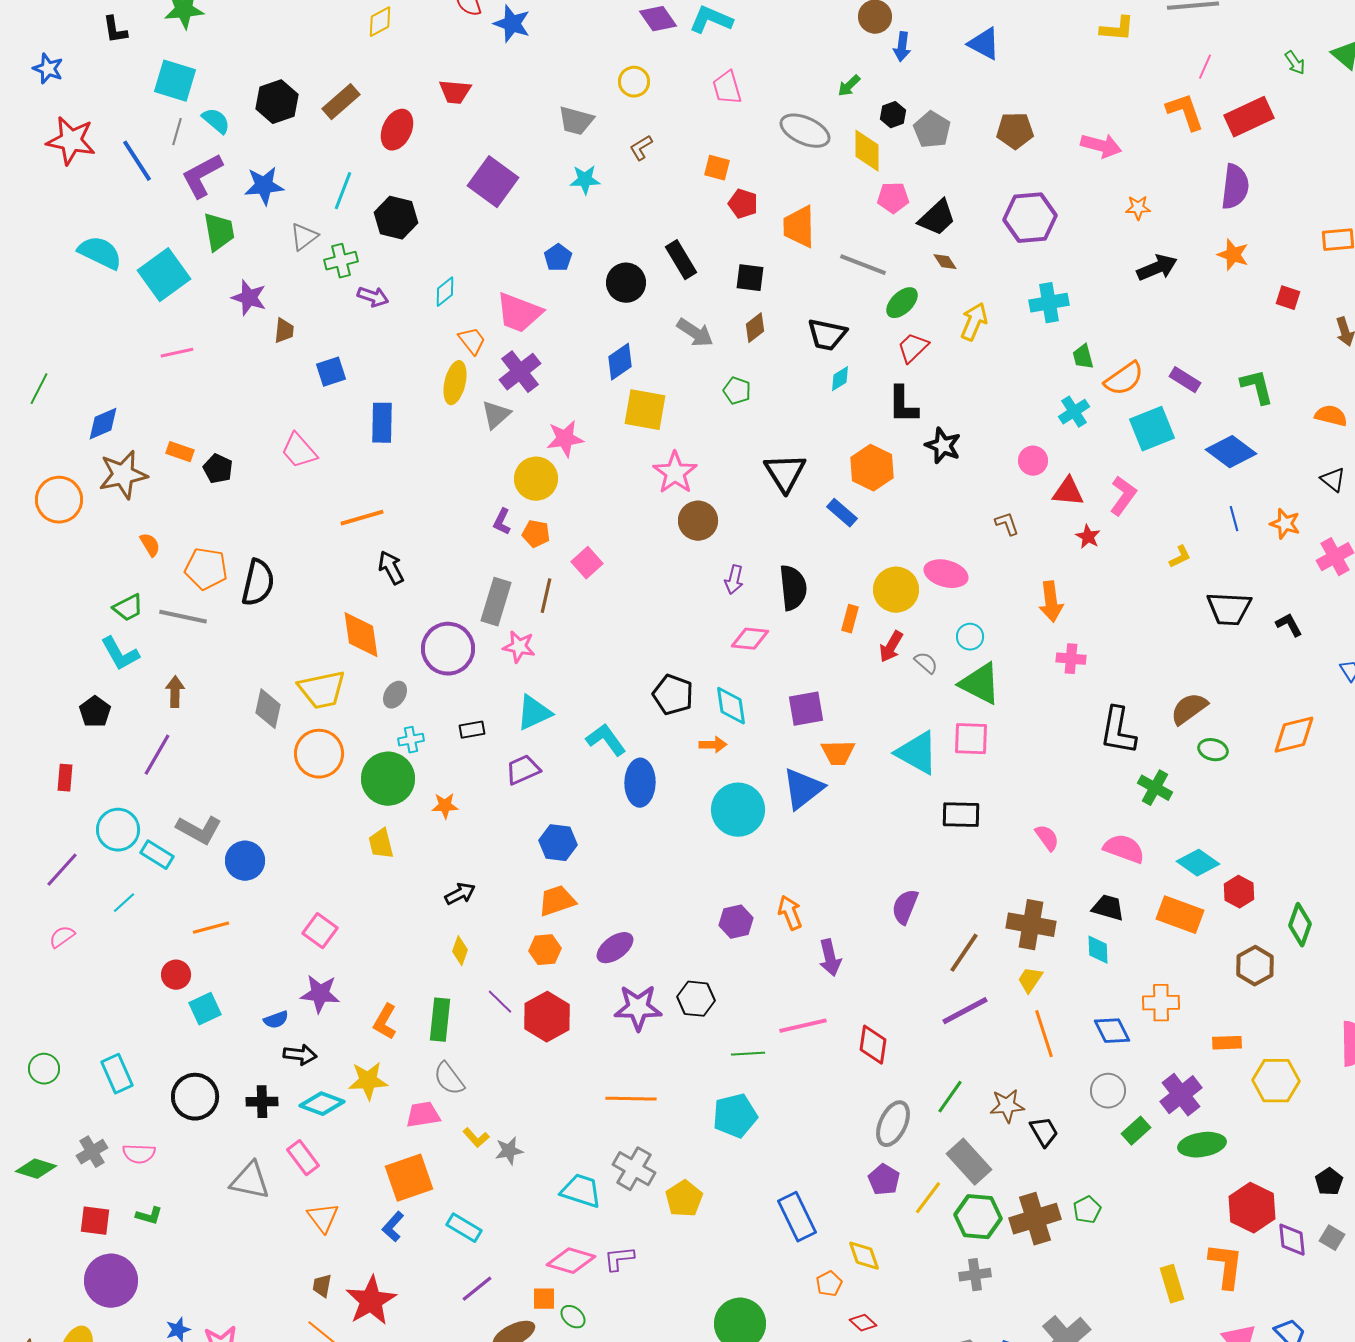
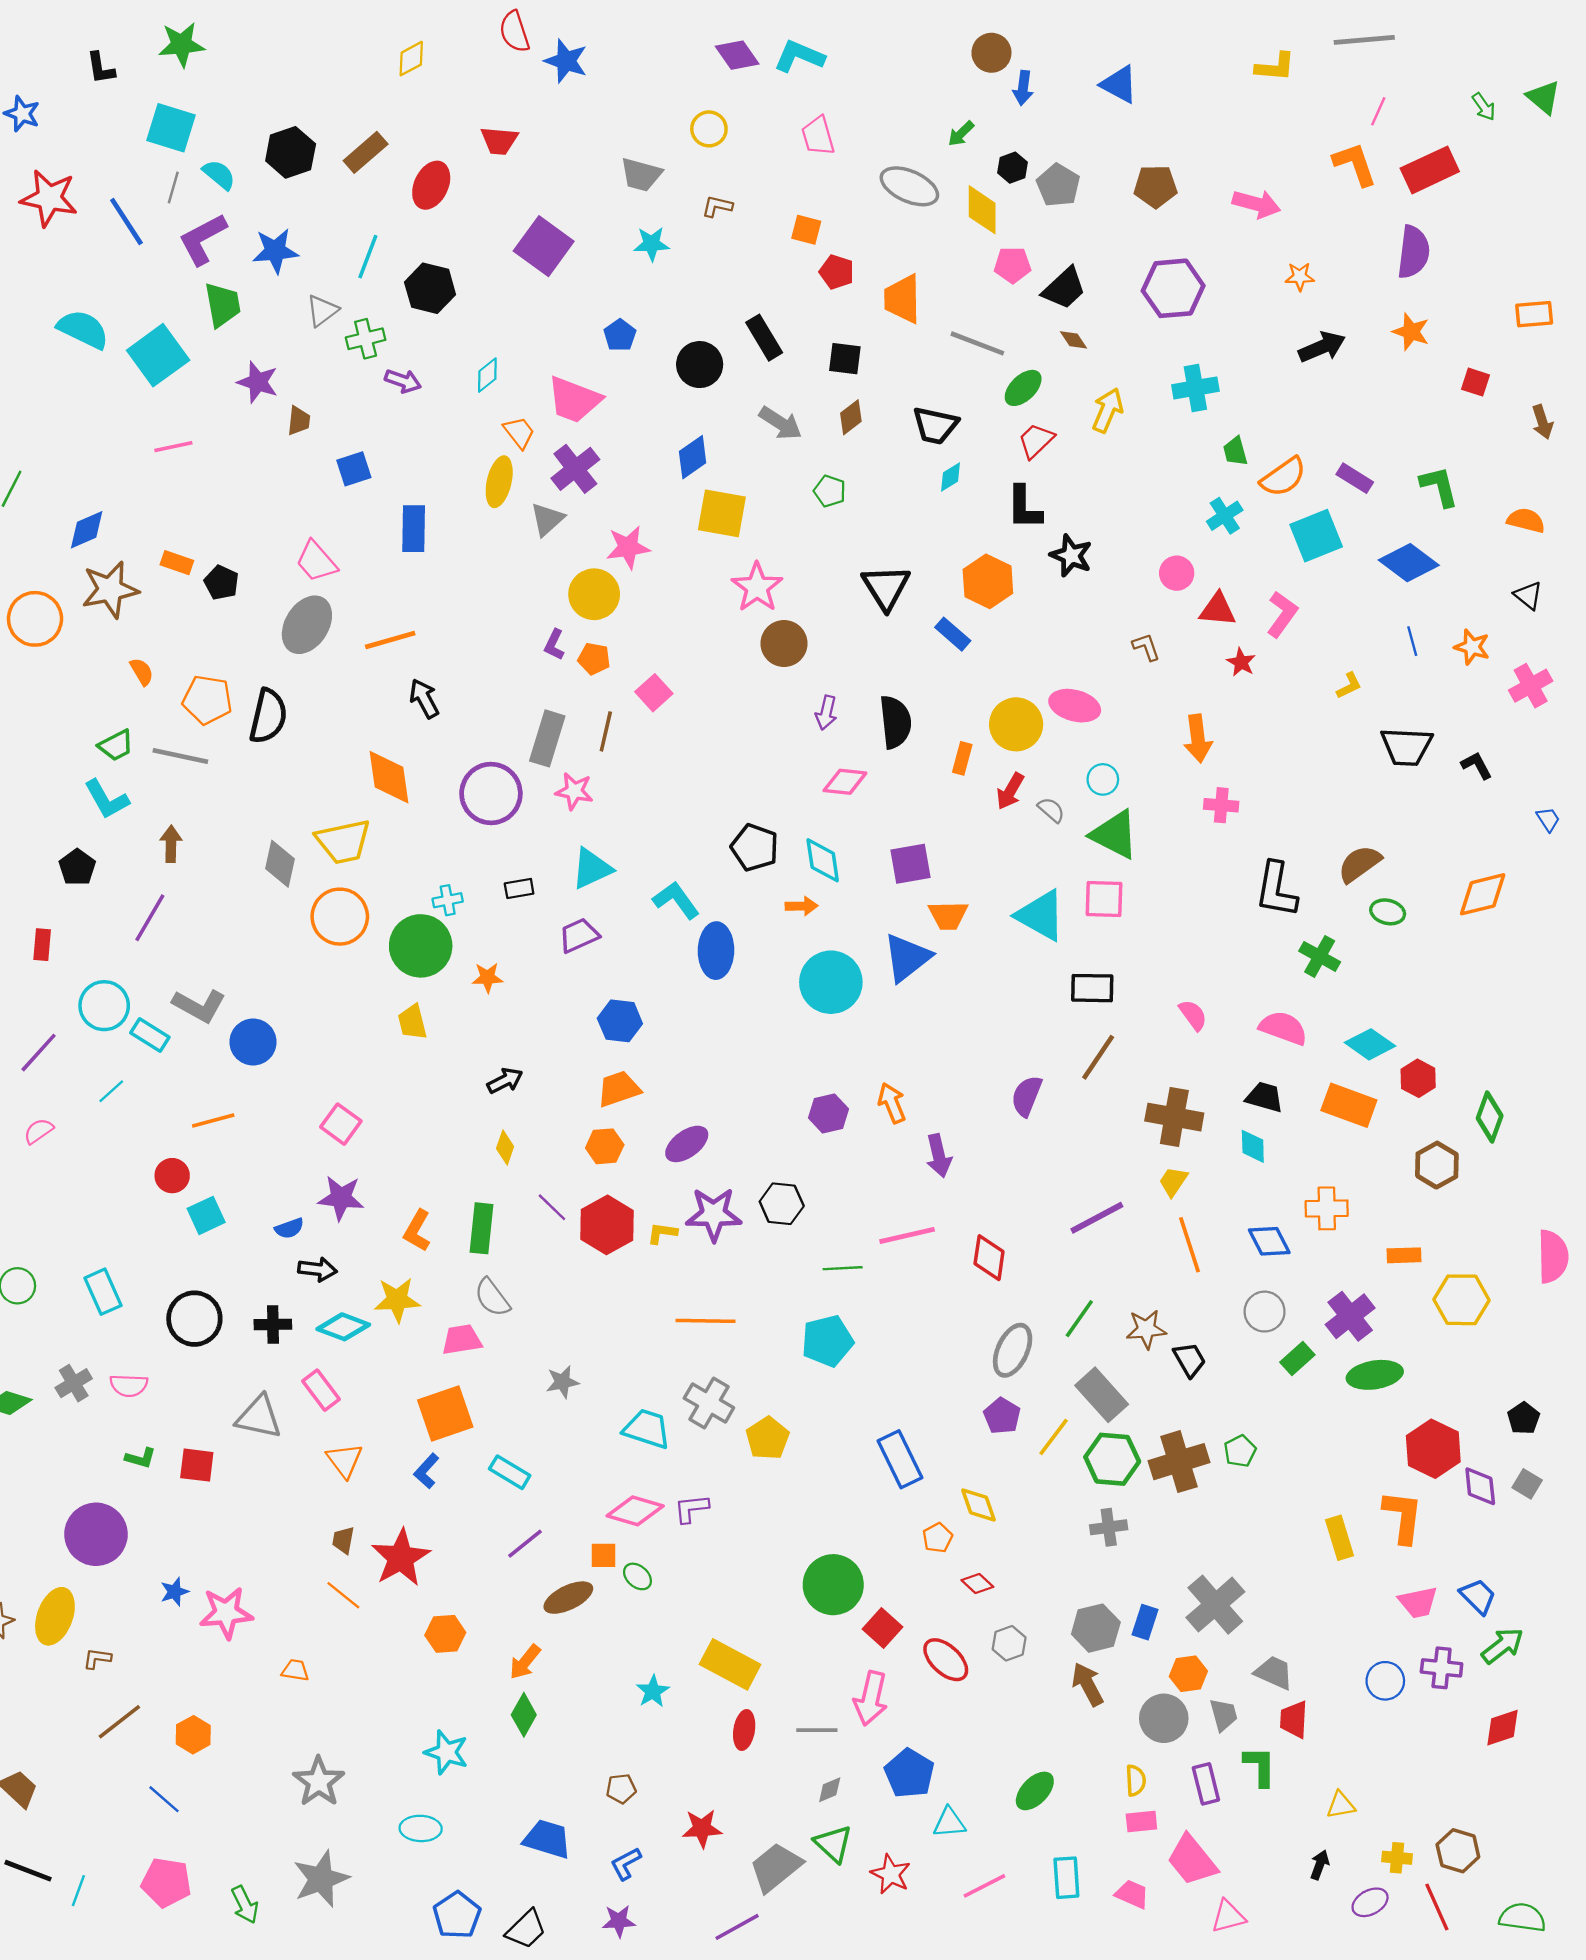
brown L-shape: (641, 148) -> (717, 206), turned 44
gray ellipse: (395, 695) -> (307, 625), moved, size x1.8
brown line: (964, 953) -> (1098, 1057), moved
yellow L-shape: (476, 1138) -> (662, 1233), moved, turned 140
red square: (95, 1221) -> (197, 1465), moved

